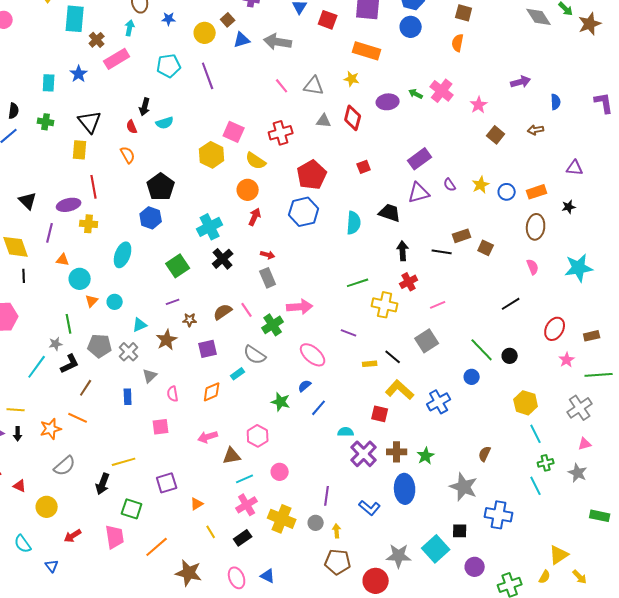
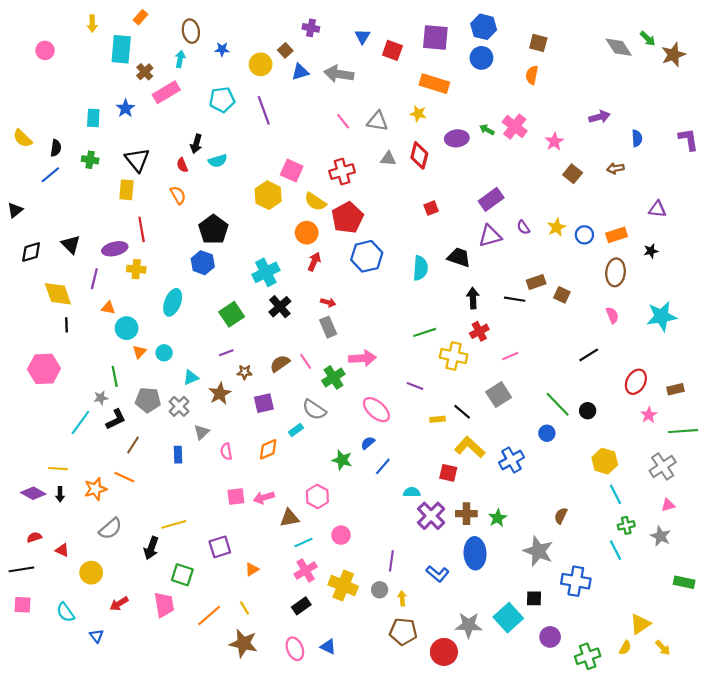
red pentagon: (312, 175) -> (347, 218), moved
pink square: (161, 427) -> (236, 496), moved
yellow line: (211, 532) -> (244, 608), moved

